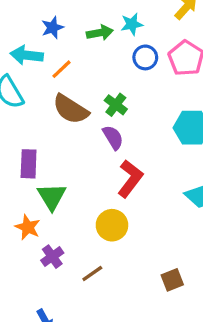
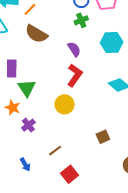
green cross: (116, 105) -> (81, 20), moved, turned 32
purple semicircle: (113, 137) -> (74, 49), moved
brown line: (92, 274) -> (55, 151), moved

